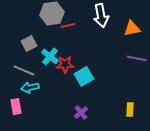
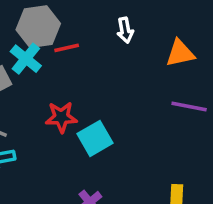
white arrow: (101, 15) -> (125, 30), size x0.6
cyan cross: (50, 56) -> (26, 59), moved

